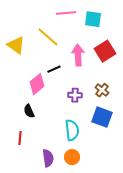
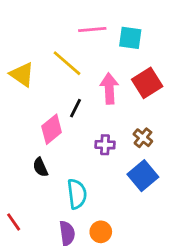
black line: (54, 69) -> (75, 108), turned -40
blue square: (102, 117) -> (143, 176), turned 30
cyan semicircle: (72, 130) -> (77, 194), moved
red line: (20, 138) -> (14, 222), moved, turned -40

